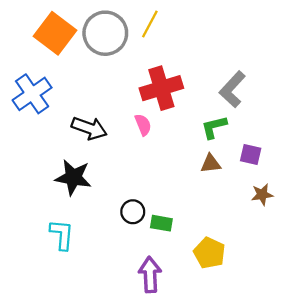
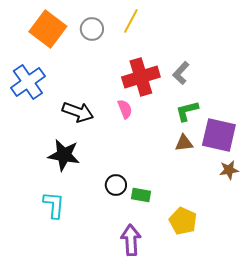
gray circle: (105, 33) -> (92, 29), size x0.6
gray L-shape: (232, 89) -> (181, 73), moved, size x0.7
purple square: (251, 155) -> (219, 135), size x1.8

